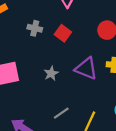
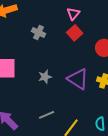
red square: (63, 33) -> (75, 33), moved

